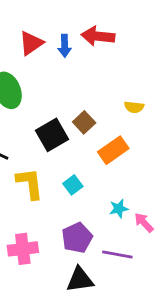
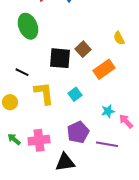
yellow semicircle: (134, 107) -> (119, 38), turned 56
black square: (52, 135) -> (60, 58), turned 35
black triangle: (80, 280) -> (65, 162), moved

